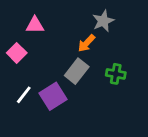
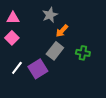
gray star: (103, 21) -> (50, 15), moved
pink triangle: (35, 25) -> (13, 18), moved

